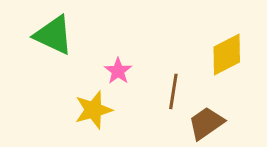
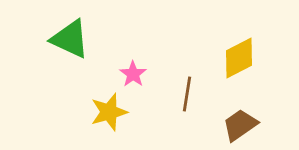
brown trapezoid: (206, 123) -> (240, 125), moved

